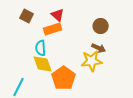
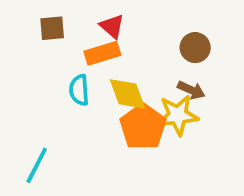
brown square: (27, 16) -> (52, 28), turned -32
yellow diamond: (43, 64) -> (128, 94), moved
orange pentagon: (64, 78) -> (143, 127), moved

